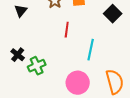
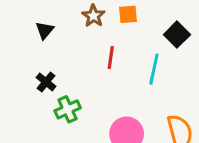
cyan line: (91, 50) -> (154, 69), moved
black cross: (18, 55) -> (46, 82), moved

